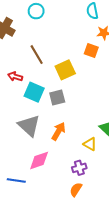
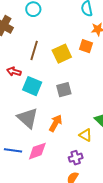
brown line: (37, 55) -> (34, 50), turned 48
yellow square: (65, 70) -> (62, 54), moved
gray square: (57, 97) -> (64, 90), moved
blue line: (16, 180) -> (13, 150), moved

